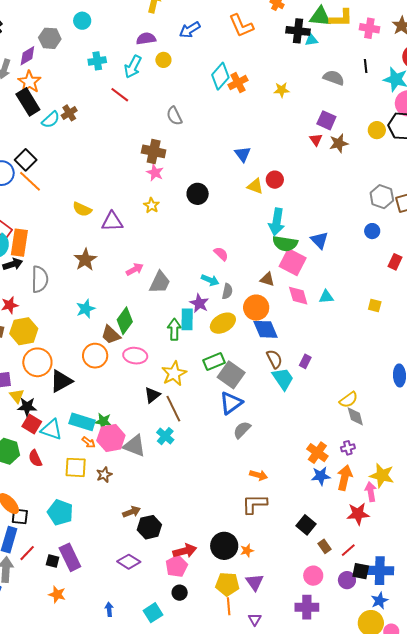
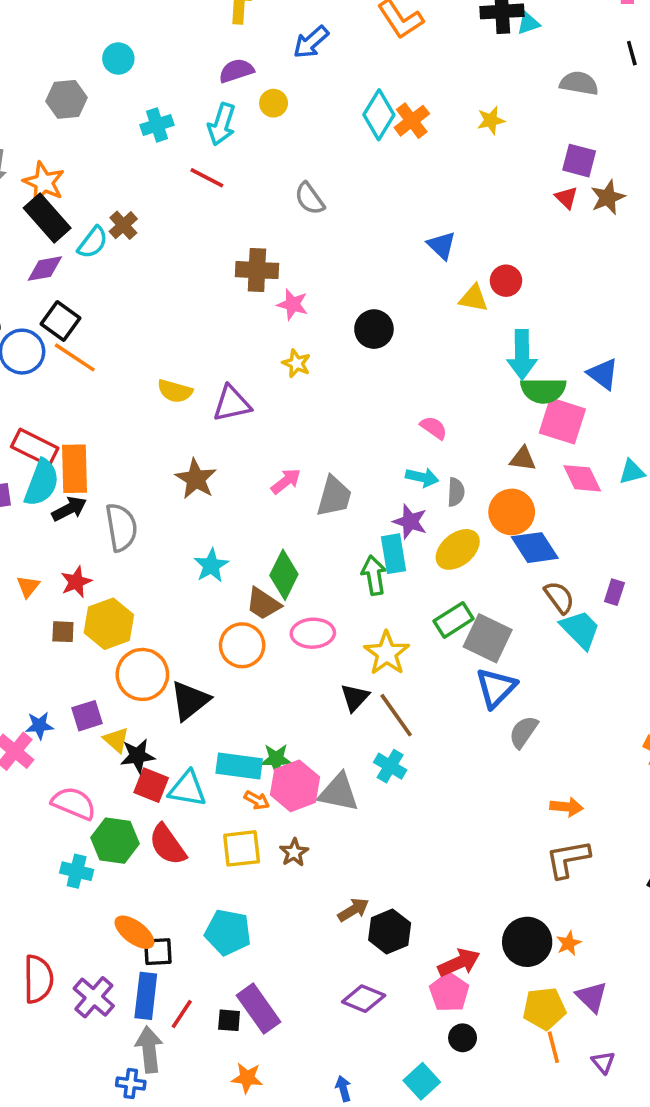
purple diamond: (27, 56) -> (45, 269), moved, turned 30
brown cross: (154, 151) -> (257, 270), moved
red semicircle: (35, 458) -> (168, 845), size x1.4

